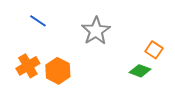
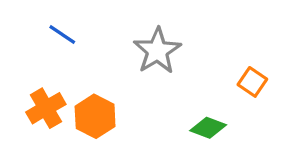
green diamond: (140, 71) -> (208, 128), moved

